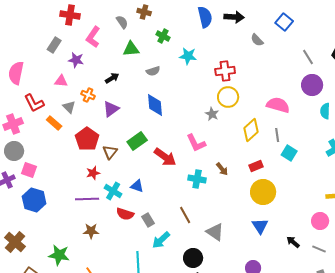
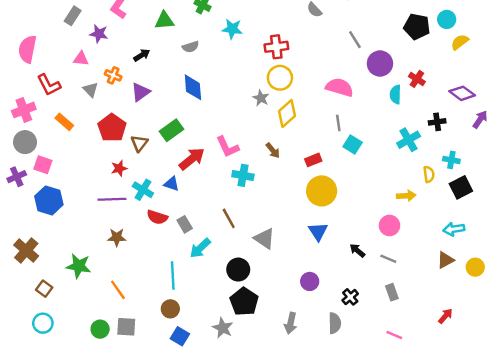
gray line: (308, 57) -> (355, 40), moved
orange rectangle: (54, 123) -> (64, 122), moved
yellow diamond: (251, 130) -> (287, 114), moved
pink L-shape: (196, 143) -> (228, 147), moved
red arrow: (165, 157) -> (192, 159), moved, turned -75
brown arrow: (222, 169) -> (273, 150), moved

